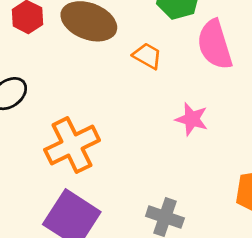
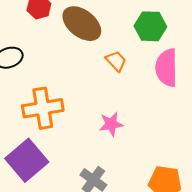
pink star: (192, 119) -> (111, 124), moved, turned 30

